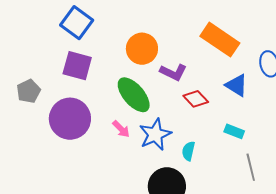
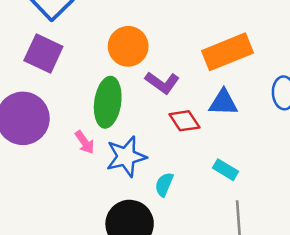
orange rectangle: (220, 40) -> (228, 52), turned -66
blue triangle: (237, 85) -> (223, 103), moved, turned -40
green ellipse: (134, 95) -> (108, 102), turned 39

